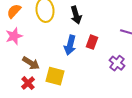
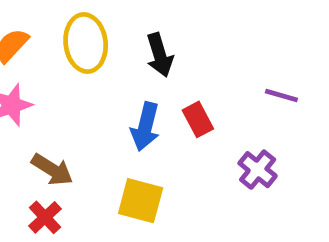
red rectangle: (92, 42) -> (198, 119), turned -48
yellow square: (55, 76) -> (141, 201), moved

